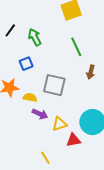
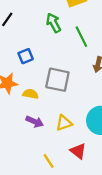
green arrow: (35, 37) -> (54, 23), moved
purple arrow: (40, 114) -> (35, 122), moved
red triangle: (73, 140) -> (78, 151), moved, turned 49

